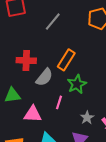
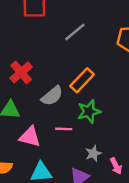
red cross: (26, 60) -> (21, 72), moved, turned 36
pink line: (59, 102) -> (64, 129), turned 64

